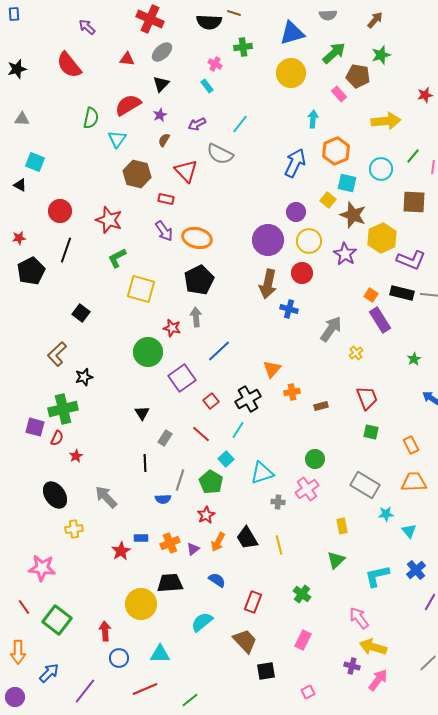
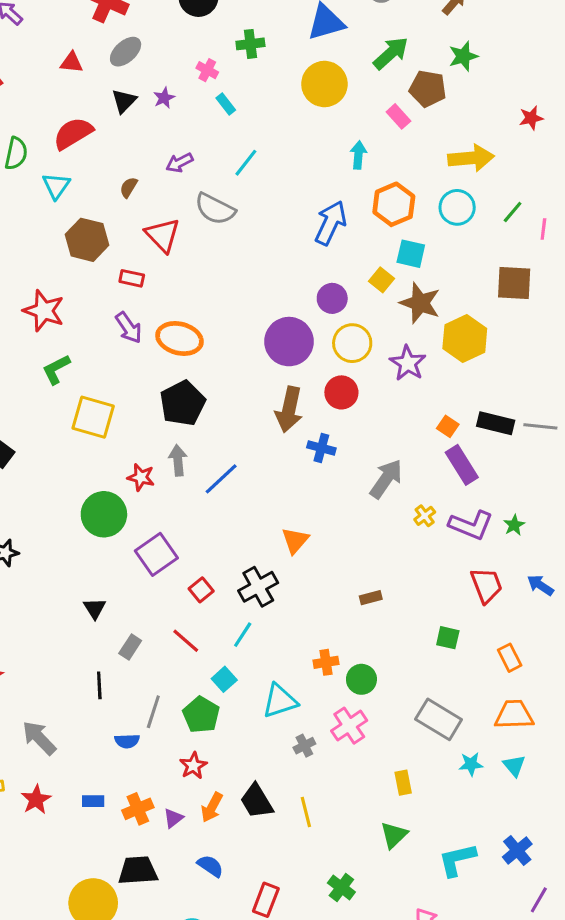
cyan rectangle: (207, 86) -> (226, 104), moved
purple star: (160, 115) -> (164, 98), moved
cyan circle: (381, 169) -> (457, 207), moved
purple L-shape: (411, 260) -> (471, 525), moved
blue line: (219, 351) -> (221, 479), moved
orange cross: (292, 392) -> (326, 662), moved
red trapezoid: (367, 398) -> (486, 585), moved
gray cross: (278, 502) -> (304, 746), turned -32
cyan triangle: (409, 531) -> (514, 766), moved
red star: (121, 551) -> (36, 800), moved

